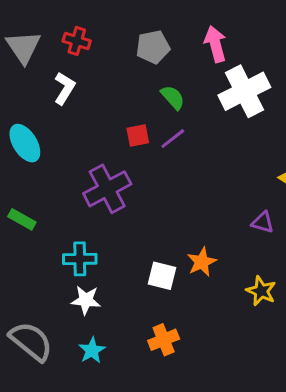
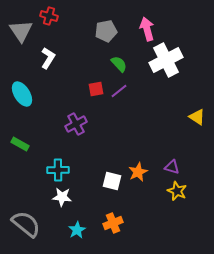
red cross: (77, 41) -> (49, 16), moved
purple cross: (107, 189) -> (76, 124), size x0.7
purple triangle: (263, 222) -> (172, 167), moved
cyan star: (92, 350) -> (77, 230), moved

